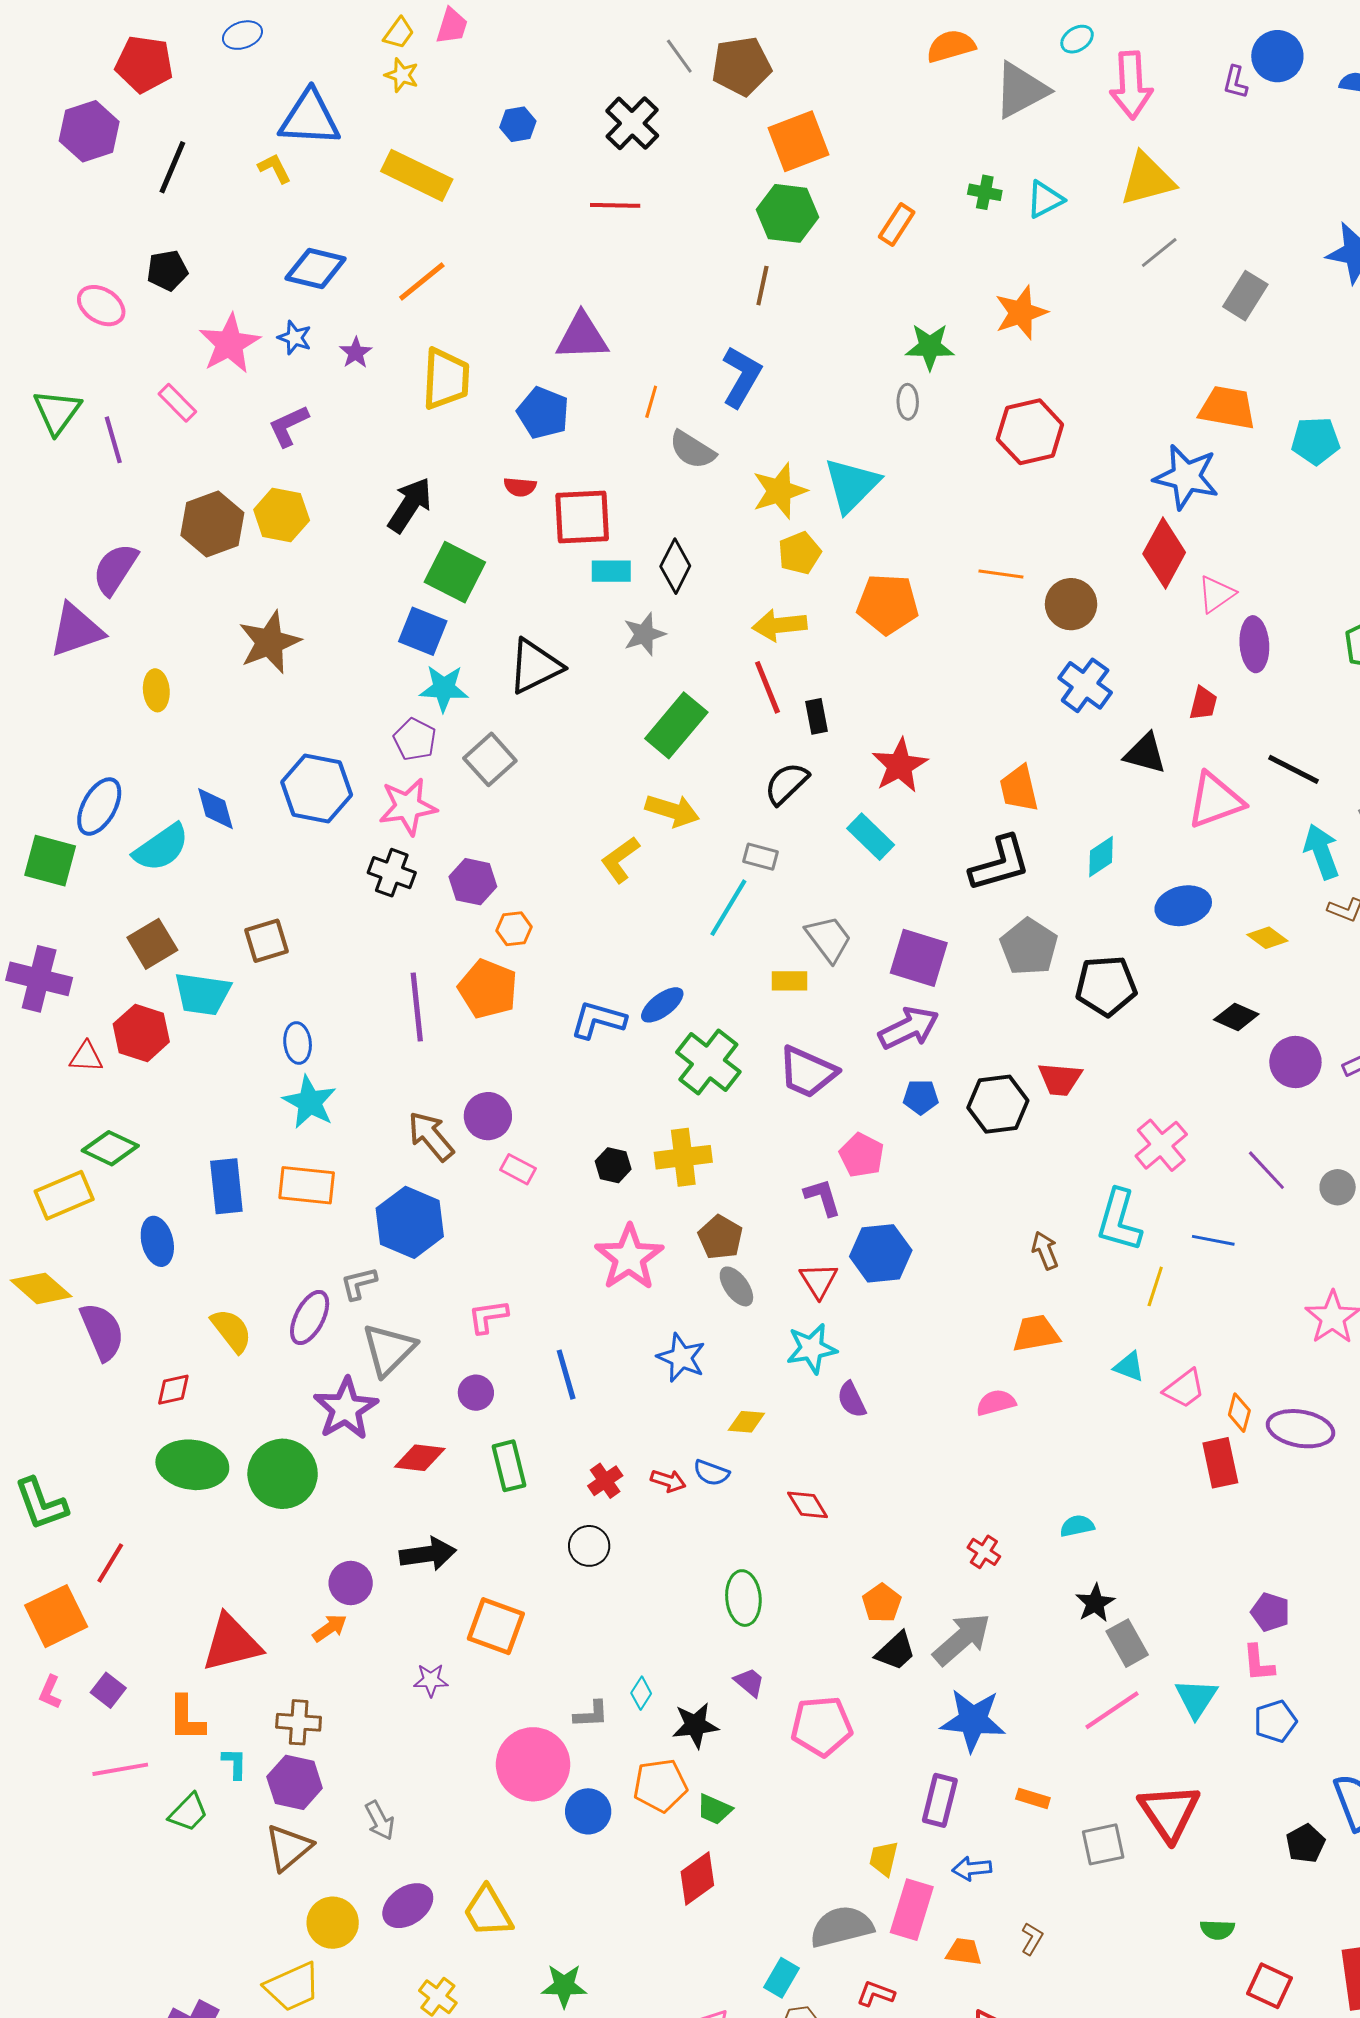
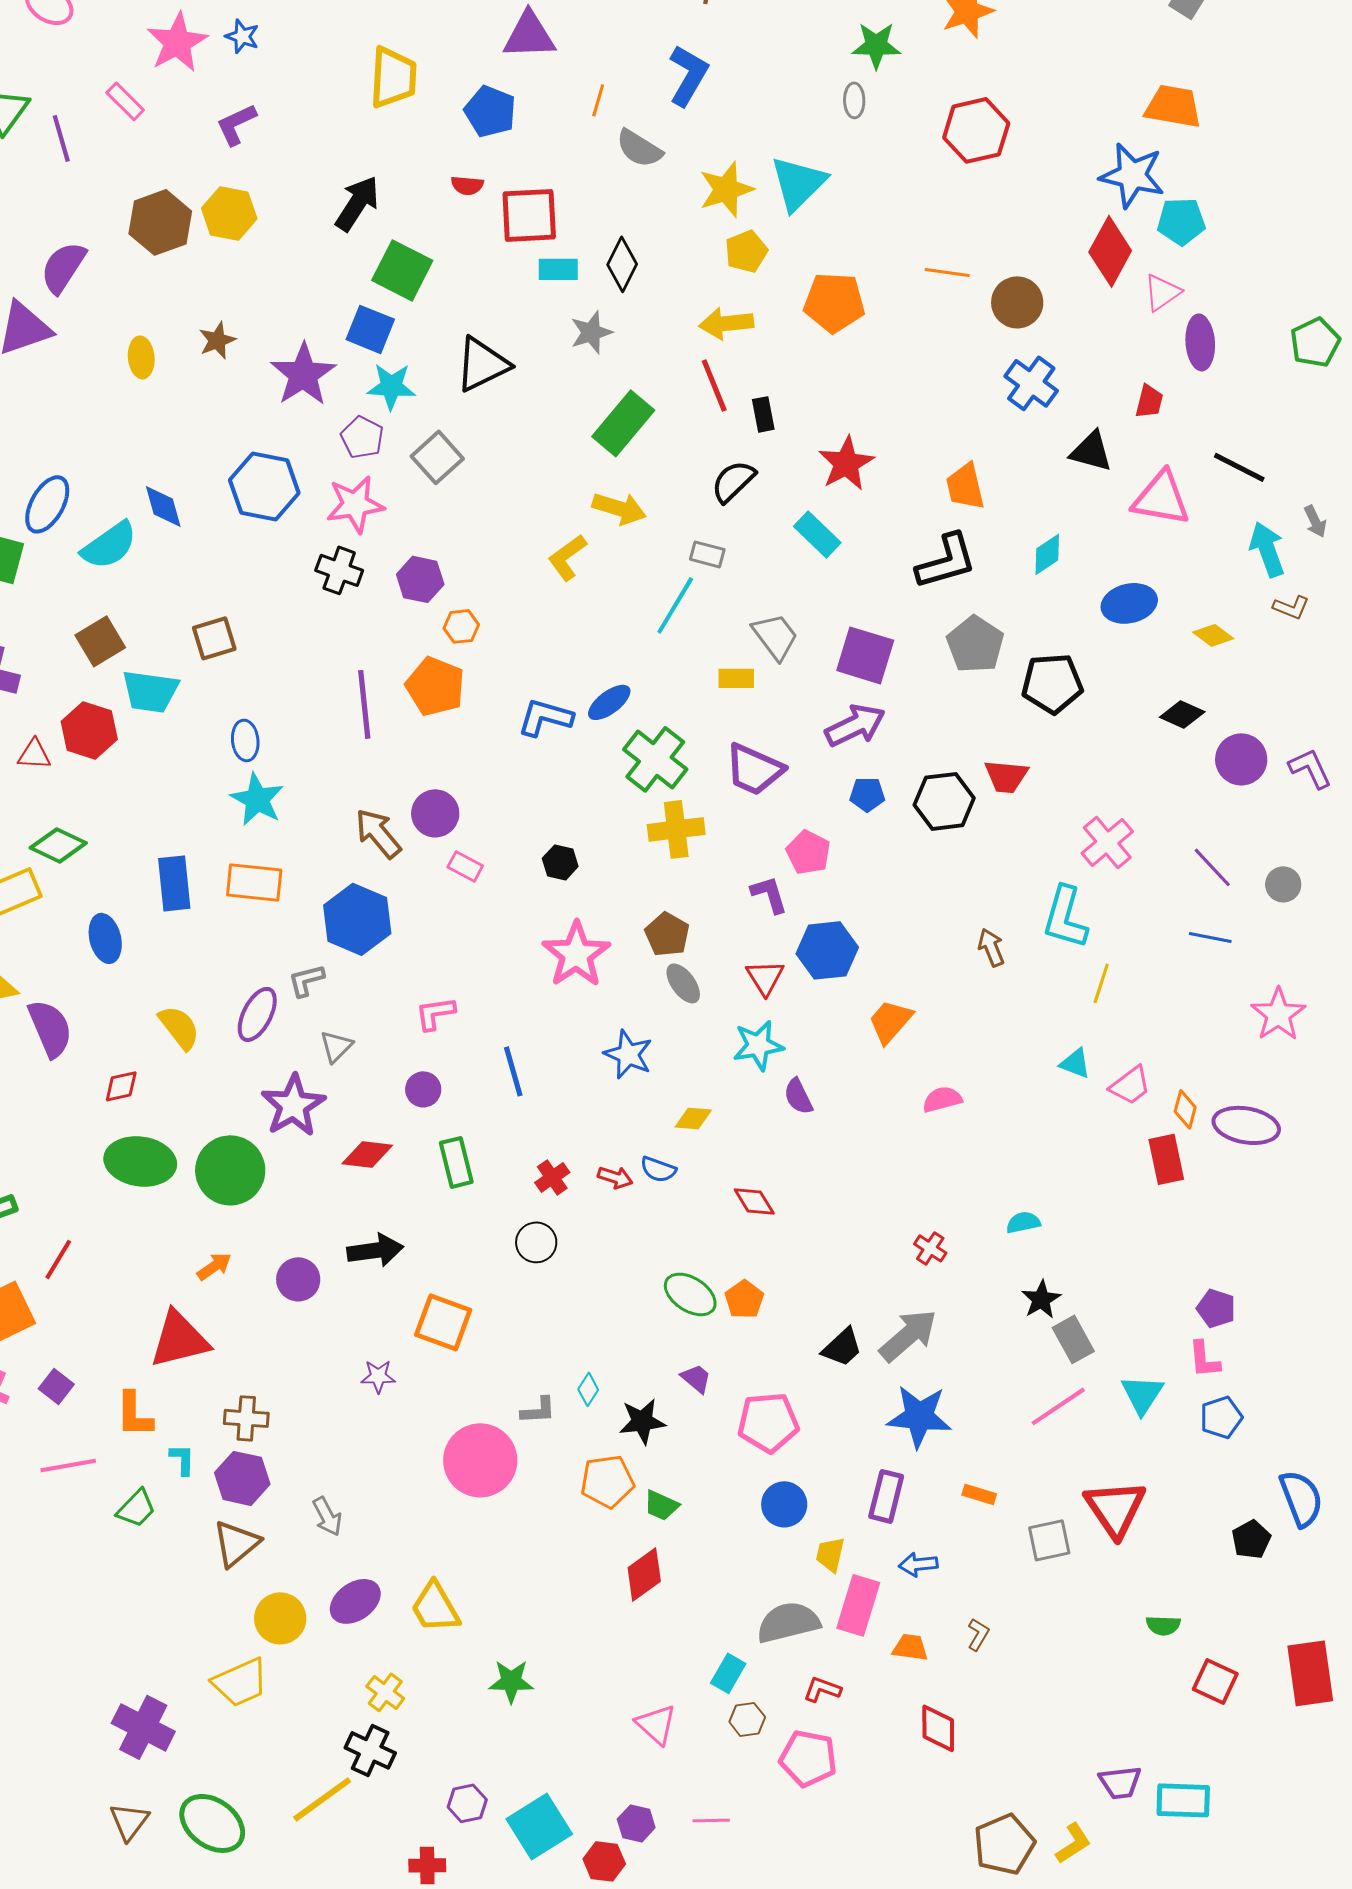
purple star: (356, 353) -> (303, 374), moved, size x2.0
cyan pentagon: (1315, 441) -> (1181, 221), moved
brown star: (270, 642) -> (217, 340), size x0.6
yellow ellipse: (156, 690) -> (141, 357), moved
pink triangle: (1215, 801) -> (1161, 498), turned 30
yellow cross: (683, 1157) -> (676, 829), moved
blue line: (1213, 1240) -> (1210, 937), moved
orange trapezoid: (1036, 1334) -> (890, 1021), moved, turned -39
gray triangle: (389, 1350) -> (336, 1046), size x0.6
green ellipse: (743, 1598) -> (690, 1294), turned -52
orange pentagon: (882, 1603) -> (744, 1299), moved
orange arrow: (330, 1628) -> (214, 1266), moved
blue circle: (588, 1811) -> (784, 1504), moved

